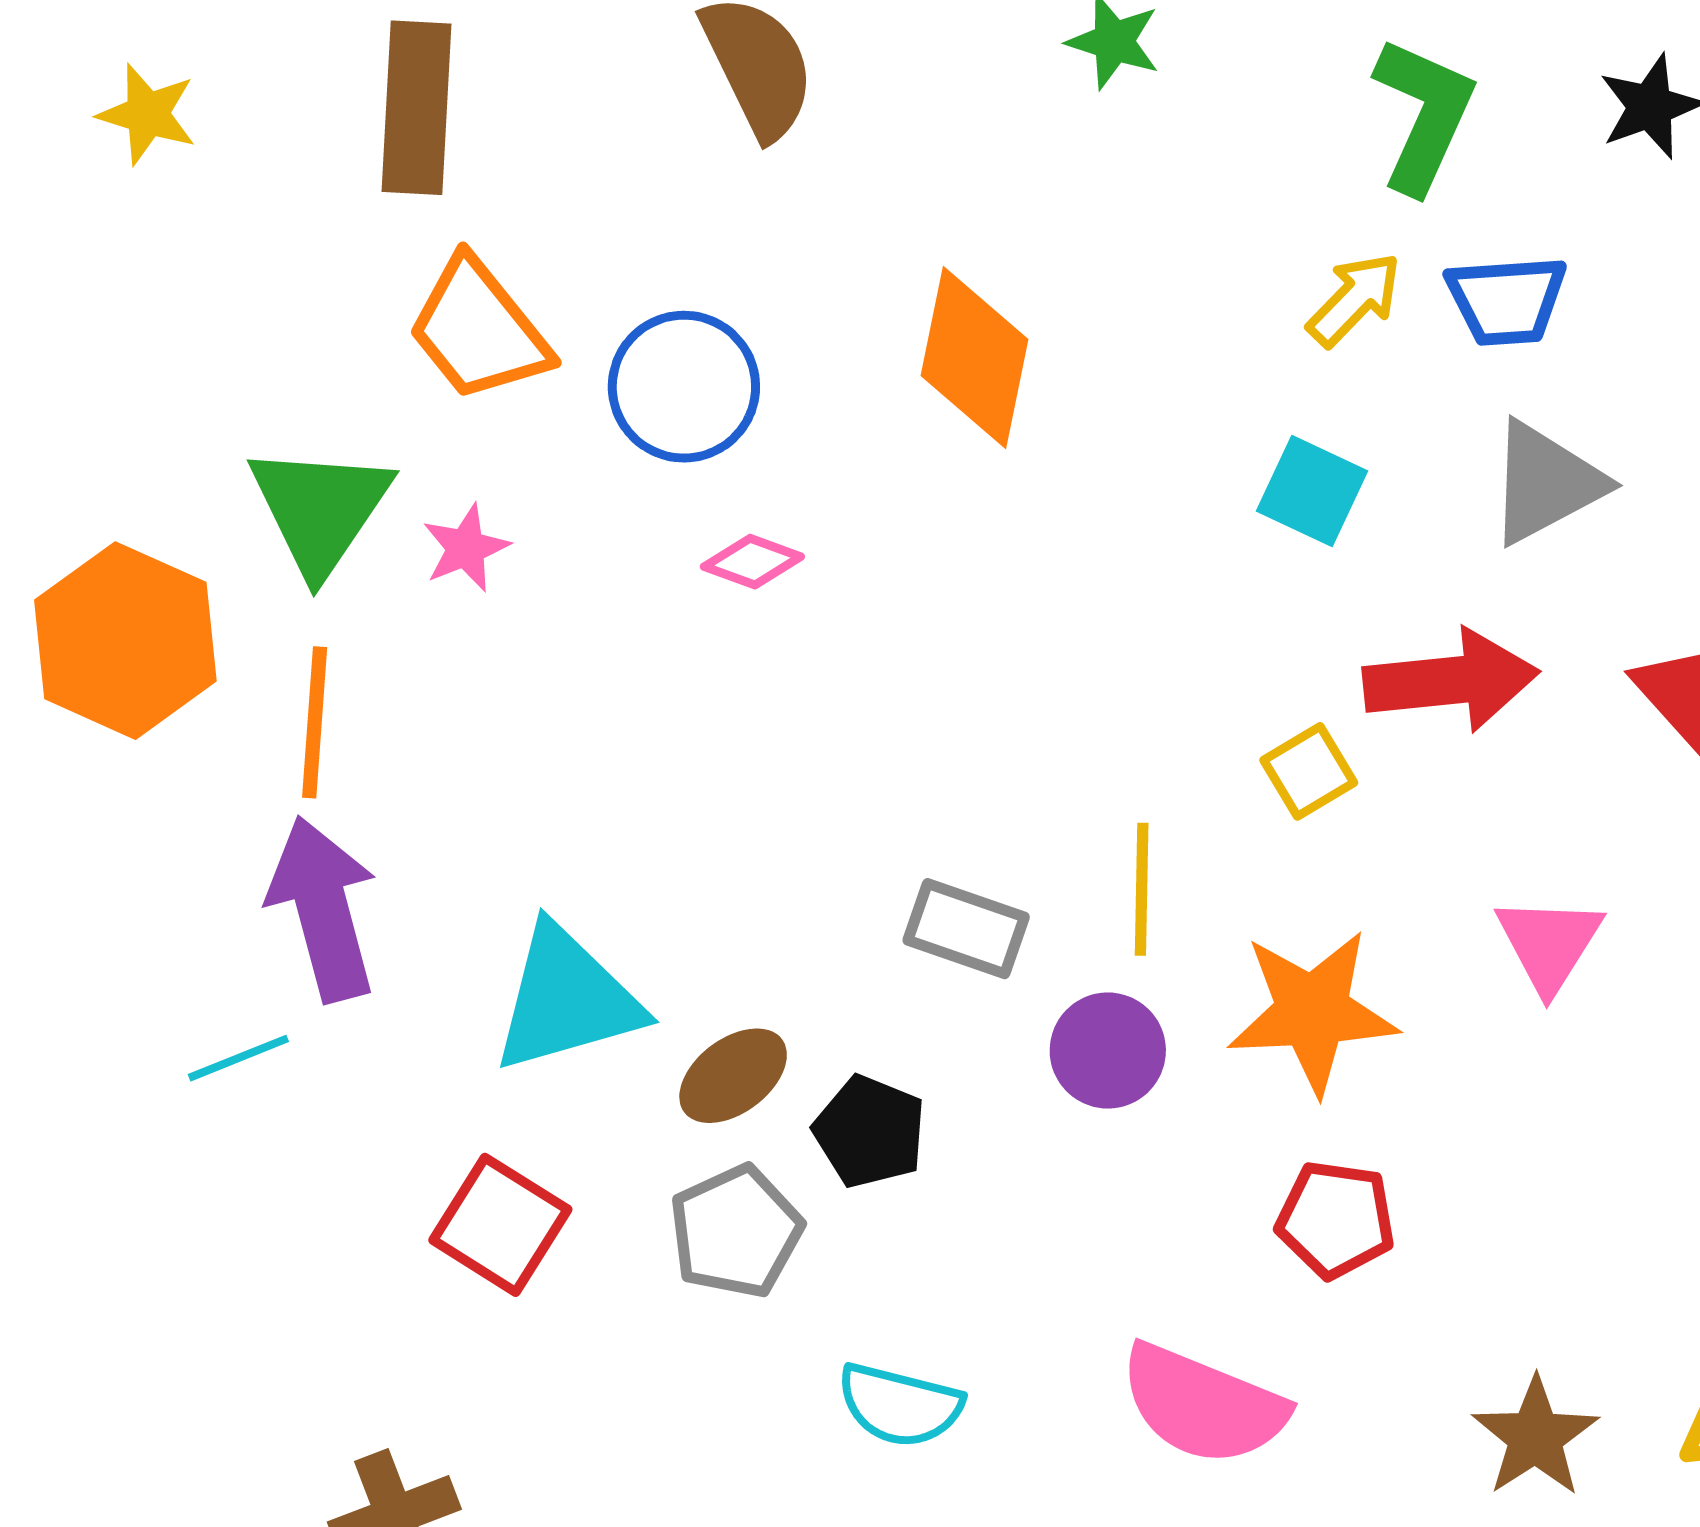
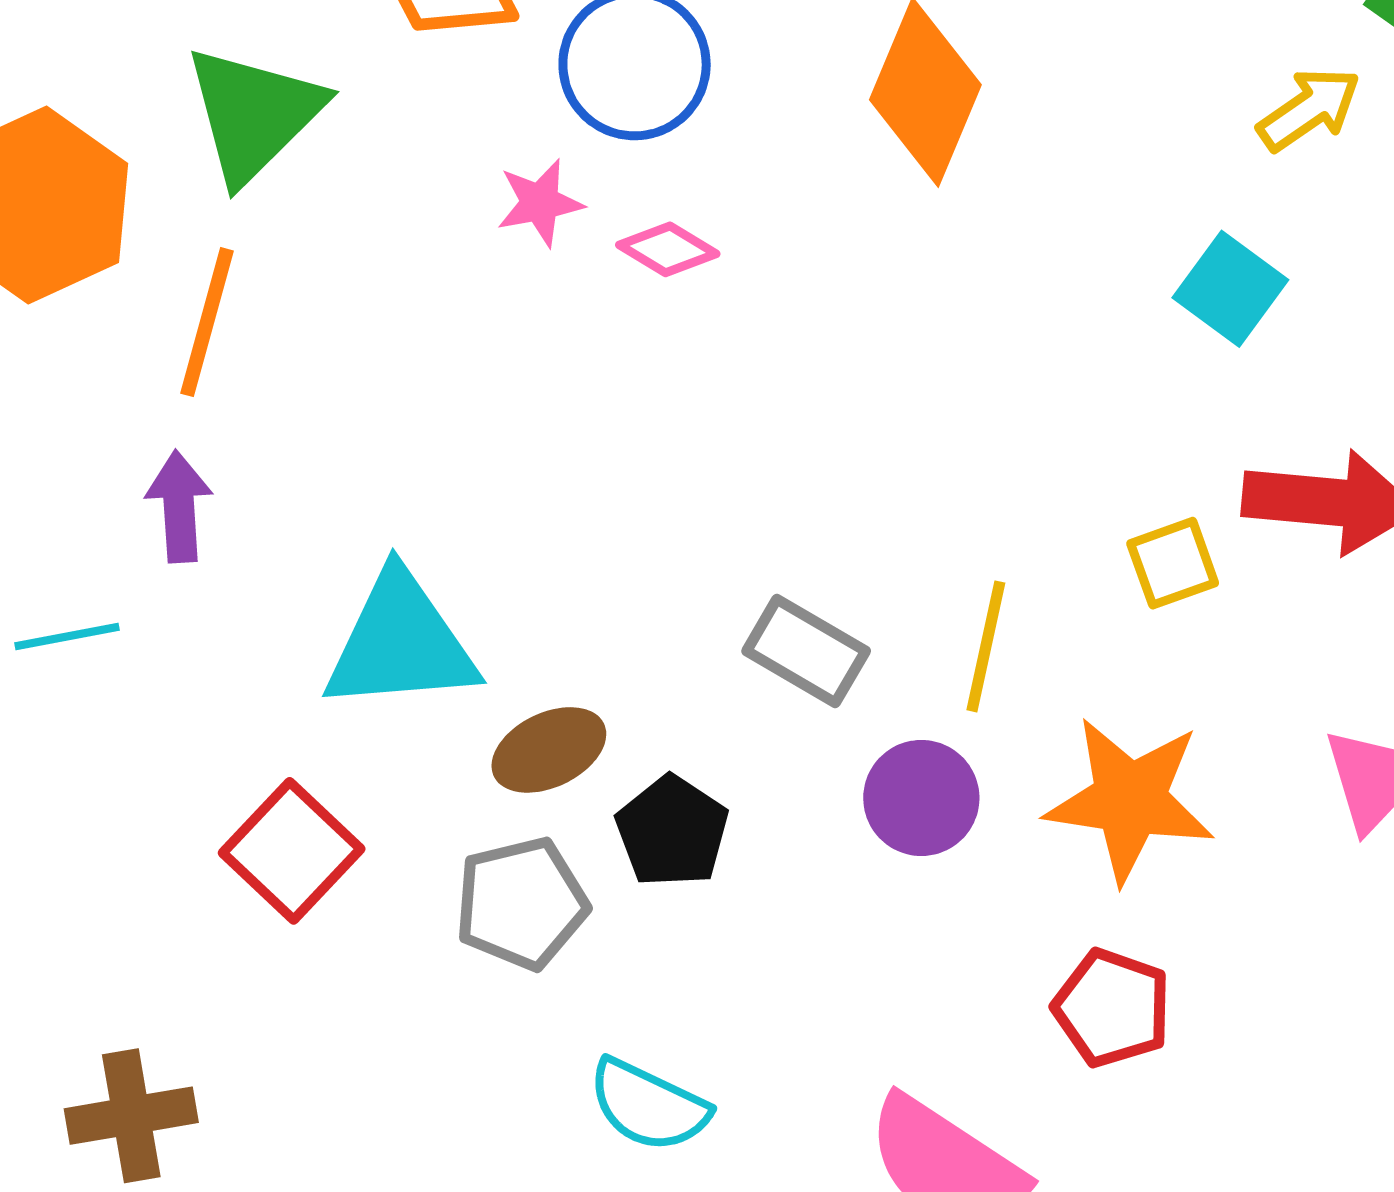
pink star: (466, 548) -> (540, 203), moved
purple arrow: (323, 909) -> (179, 507), size x0.6

